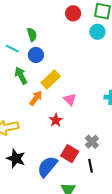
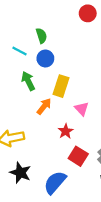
yellow rectangle: (51, 79) -> (61, 86), turned -30
red square: (70, 154) -> (78, 156), moved

